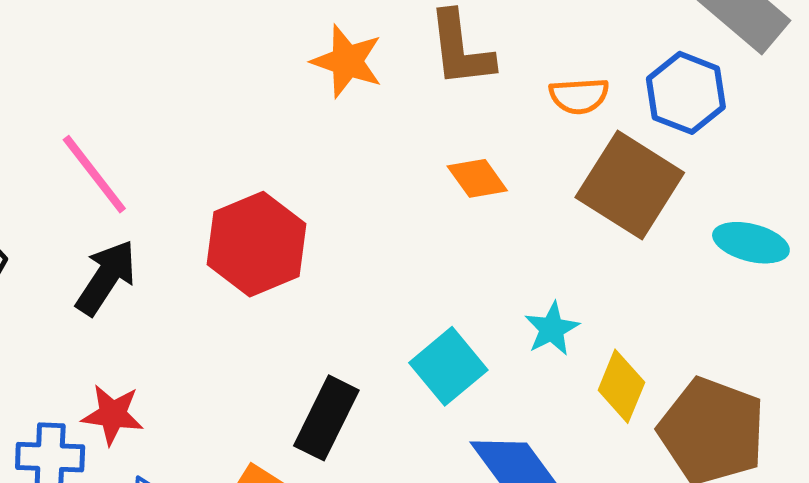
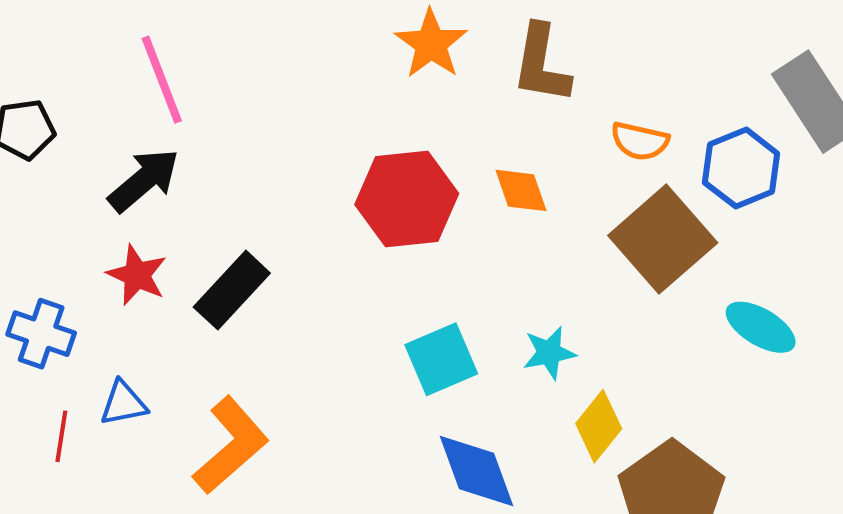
red hexagon: (257, 244) -> (407, 199), moved
red star: (113, 415) -> (137, 275), moved
black rectangle: (326, 418) -> (232, 290), moved

